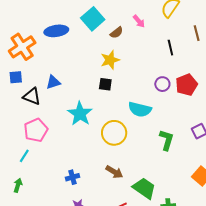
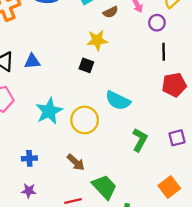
black line: (170, 48) -> (164, 52), moved
blue triangle: (53, 82) -> (32, 61), moved
purple circle: (162, 84) -> (157, 23), moved
cyan star: (80, 114) -> (49, 111), moved

